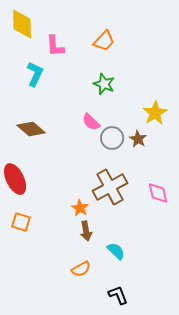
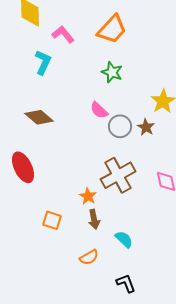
orange trapezoid: (104, 41) -> (112, 29), size x1.4
pink L-shape: (55, 46) -> (63, 34), turned 145
orange square: (21, 222) -> (52, 220), moved

